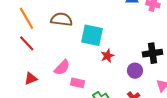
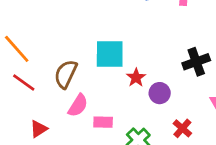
brown semicircle: (61, 19) -> (66, 74), moved, turned -60
purple circle: (135, 71) -> (160, 93), moved

